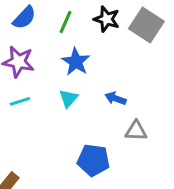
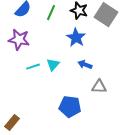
blue star: (76, 62) -> (76, 38), moved
cyan line: (20, 101) -> (33, 67), moved

